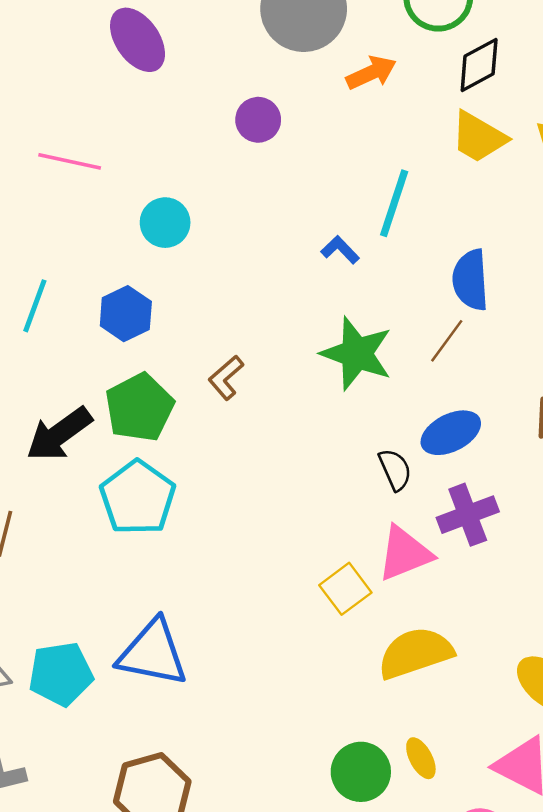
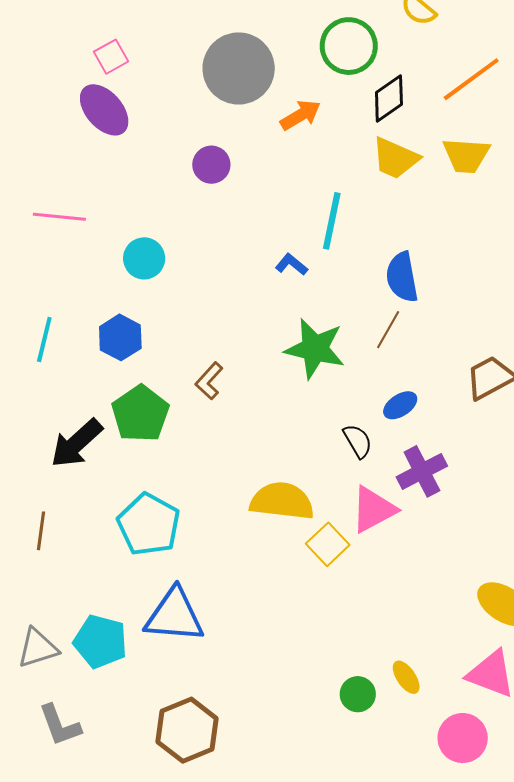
blue ellipse: (451, 433) -> (400, 405), size x0.7
cyan pentagon: (138, 498) -> (149, 524), moved
yellow semicircle: (415, 653) -> (282, 501), moved, turned 32
cyan pentagon: (61, 674) -> (100, 641), turned 30
green circle: (361, 772) -> (358, 694), size x0.7

